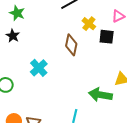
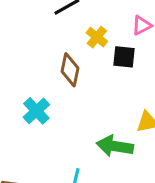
cyan cross: (39, 68) -> (36, 111), moved

